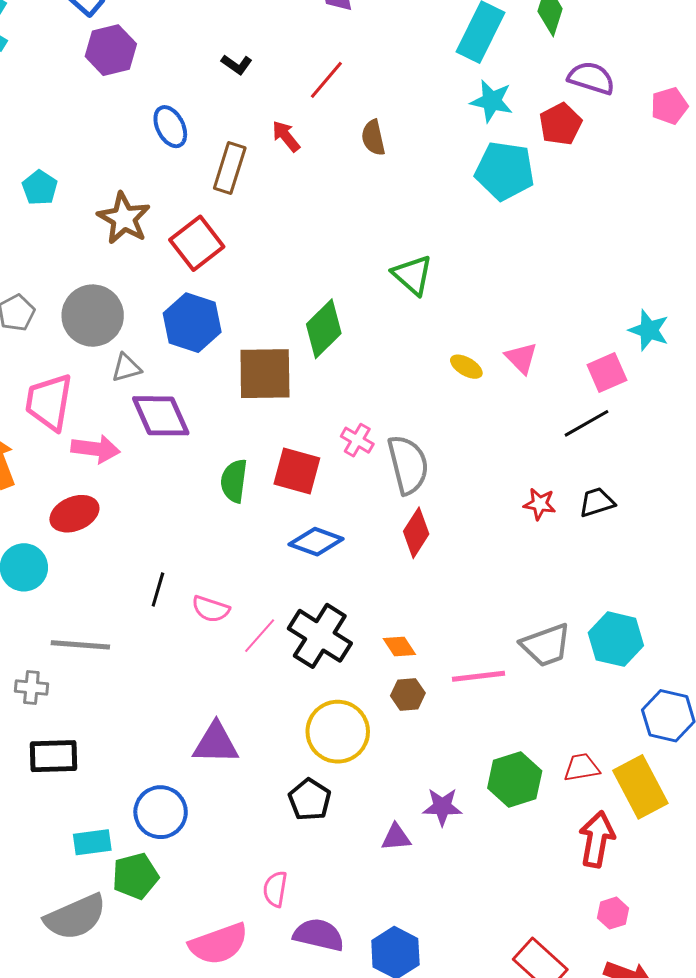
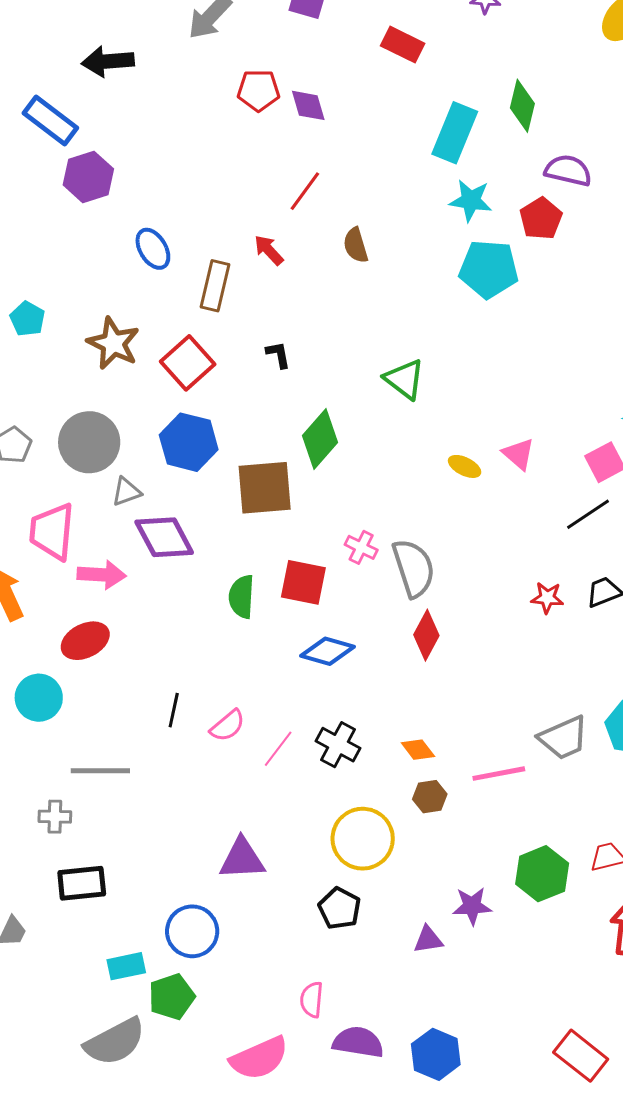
black L-shape: (237, 64) -> (278, 355), moved, turned -132
pink semicircle: (211, 609) -> (228, 726), turned -54
black cross: (320, 636) -> (338, 745), size x0.7

